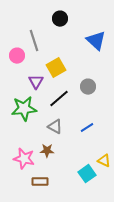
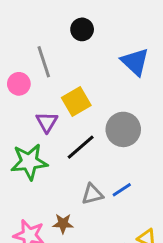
gray circle: (88, 87) -> (123, 129), size x1.5
gray triangle: (55, 127) -> (92, 194), moved, turned -42

